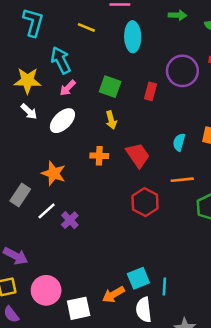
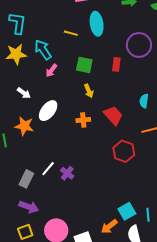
yellow line: (86, 27) -> (71, 33), moved
yellow star: (28, 81) -> (16, 54), moved
white ellipse: (62, 121) -> (48, 111), moved
orange star: (54, 173) -> (24, 126), moved
gray rectangle: (20, 195) -> (26, 179), moved

